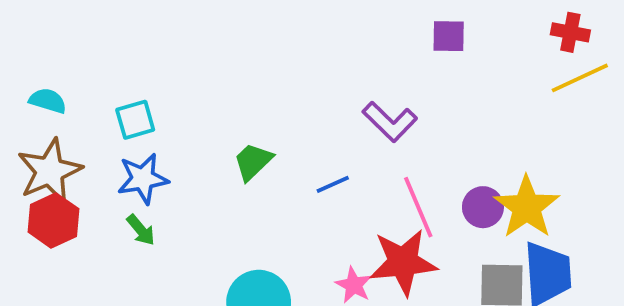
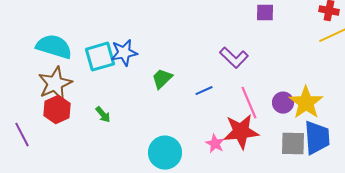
cyan semicircle: (48, 101) -> (54, 47), size x1.8
cyan square: (135, 120) -> (100, 57), size x1.4
blue star: (143, 179) -> (124, 53), moved

